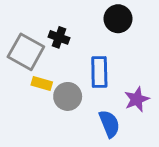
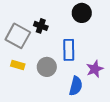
yellow rectangle: (42, 83) -> (18, 65), moved
blue semicircle: (109, 124) -> (76, 86), turned 36

